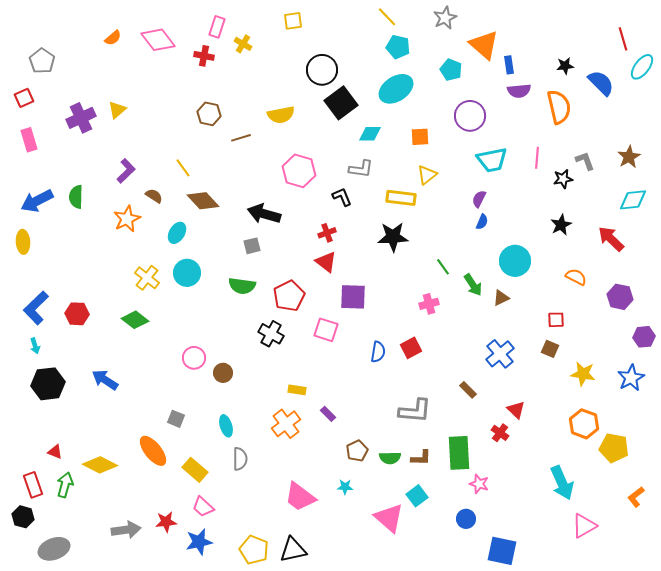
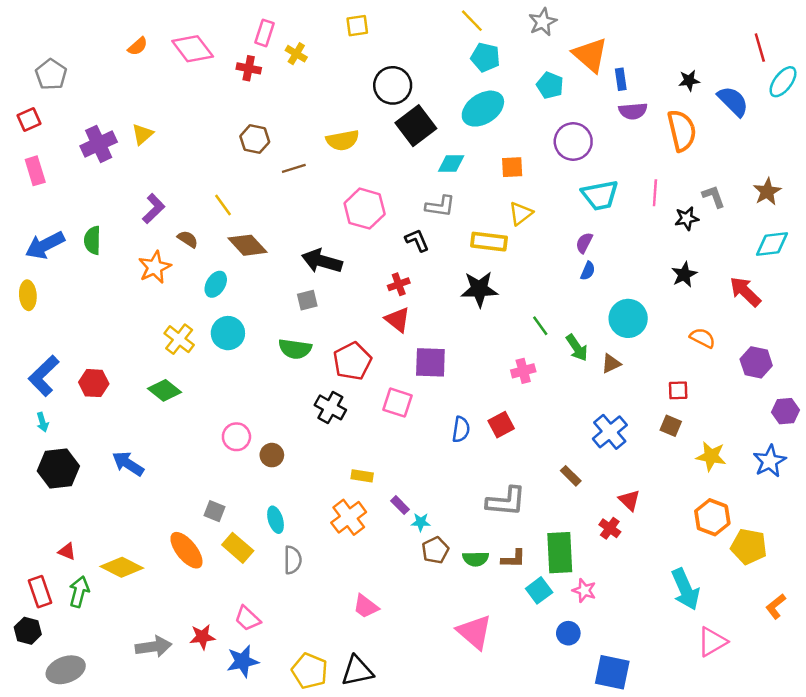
yellow rectangle: (195, 470) -> (238, 548), moved
cyan star: (345, 487) -> (421, 522), moved
cyan square: (417, 496) -> (539, 590), moved
pink trapezoid: (300, 497) -> (366, 606), size x0.7

